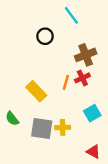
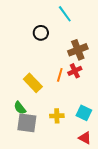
cyan square: (92, 113) -> (84, 113), moved, turned -35
green semicircle: (12, 119) -> (20, 108), moved
gray square: (42, 129) -> (27, 123), moved

